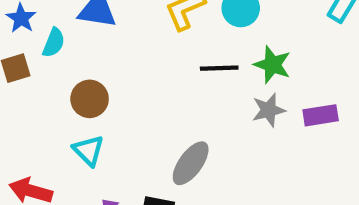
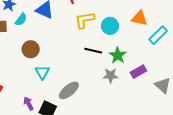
purple rectangle: (321, 115) -> (138, 72), moved, turned -35
cyan triangle: (89, 150) -> (42, 72), moved

